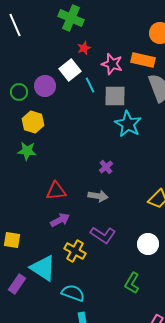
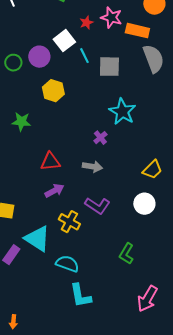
red star: (84, 48) -> (86, 23), moved
pink star: (112, 64) -> (111, 18), moved
yellow hexagon: (33, 122) -> (53, 91), moved
cyan star: (128, 124) -> (122, 112), moved
white circle: (148, 244) -> (144, 204), moved

